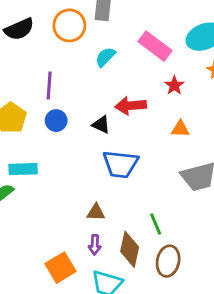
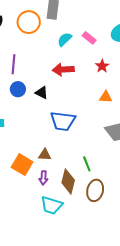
pink rectangle: (155, 46) -> (89, 38), size x0.6
cyan semicircle: (105, 57) -> (65, 39), moved
red arrow: (131, 106) -> (63, 70), moved
black triangle: (101, 125) -> (42, 93), moved
orange square: (61, 268) -> (22, 165), moved, turned -30

